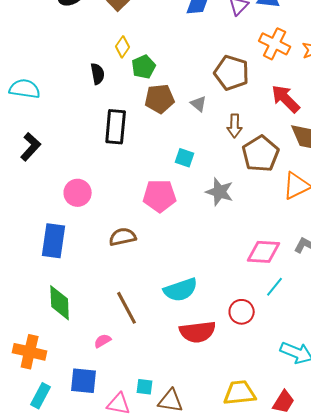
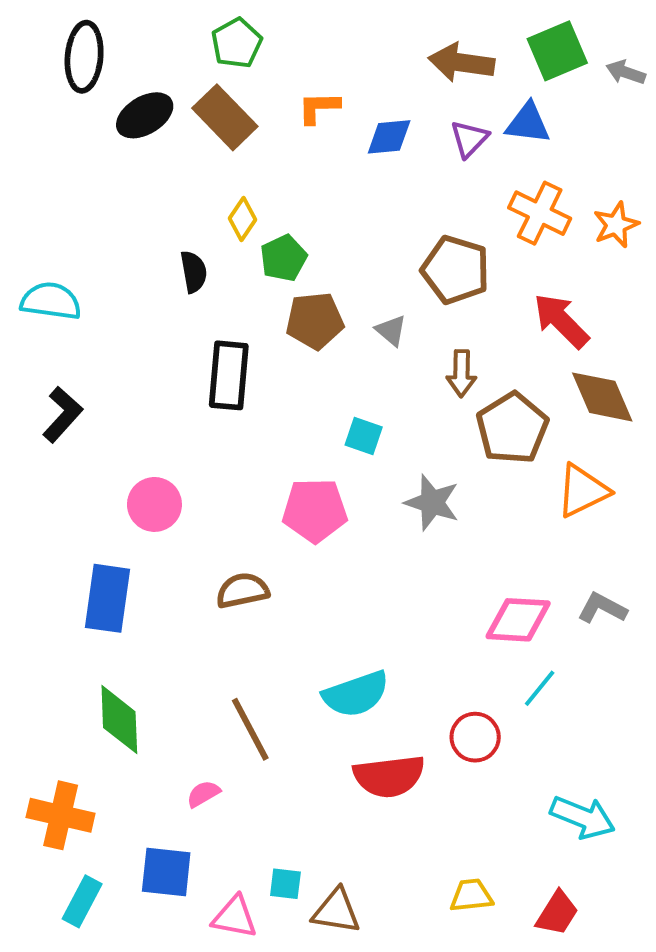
yellow trapezoid: (240, 393) -> (471, 895), size x0.7

